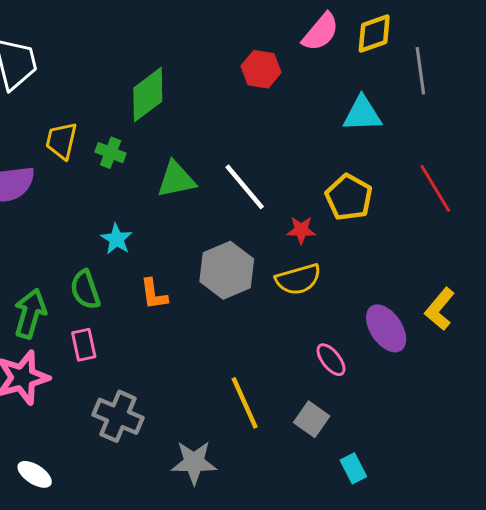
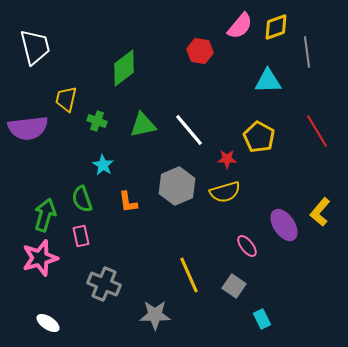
green cross: (111, 153) -> (97, 121), moved

